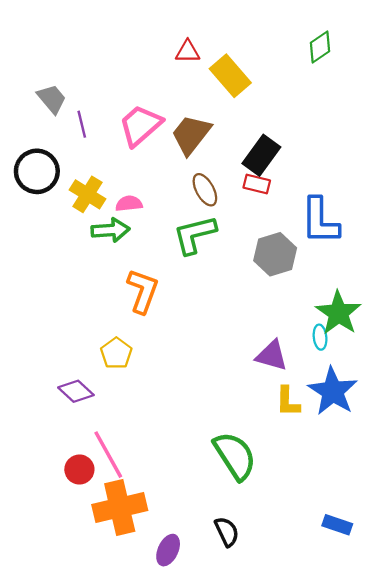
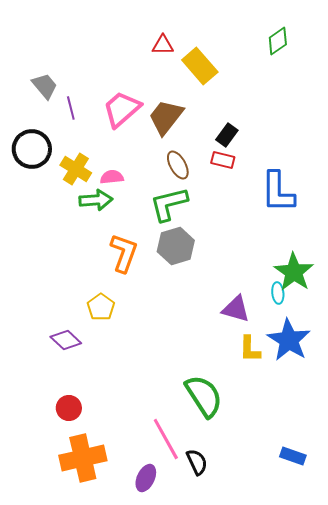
black rectangle: (261, 155) -> (227, 135), size x0.7
gray hexagon: (275, 254) -> (176, 246), moved
pink line: (108, 455) -> (166, 439), moved
orange cross: (120, 508) -> (83, 458), moved

